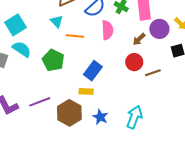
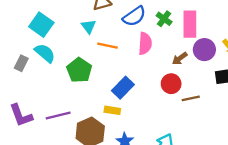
cyan square: (15, 25) -> (41, 25), turned -30

